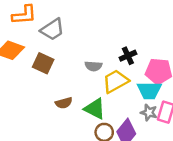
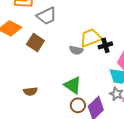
yellow trapezoid: (116, 81) -> (91, 38), moved
brown semicircle: (64, 103) -> (30, 91), moved

